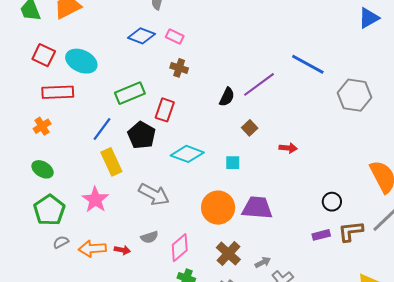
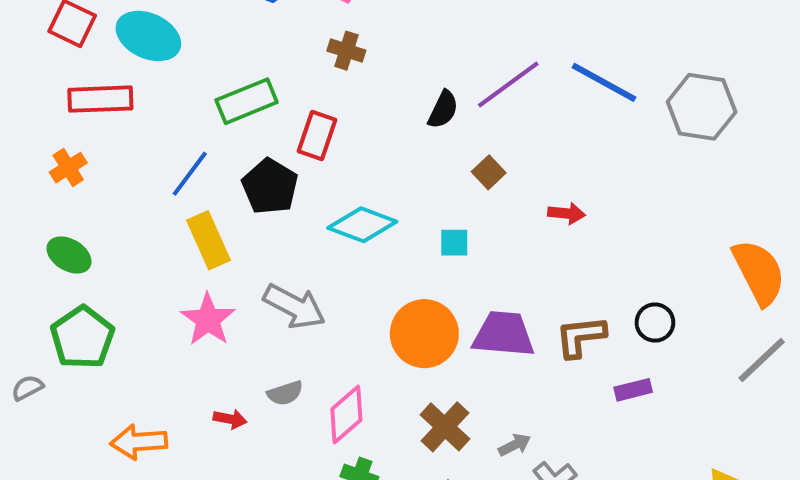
blue line: (308, 64) -> (604, 82), moved
pink star: (95, 200) -> (208, 320), moved
brown L-shape: (351, 231) -> (581, 337), moved
gray semicircle: (61, 242) -> (27, 388), moved
orange arrow: (92, 249) -> (139, 442), moved

